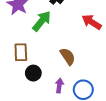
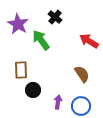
green arrow: (42, 21) -> (41, 40), turned -75
brown semicircle: (68, 56) -> (82, 74), moved

